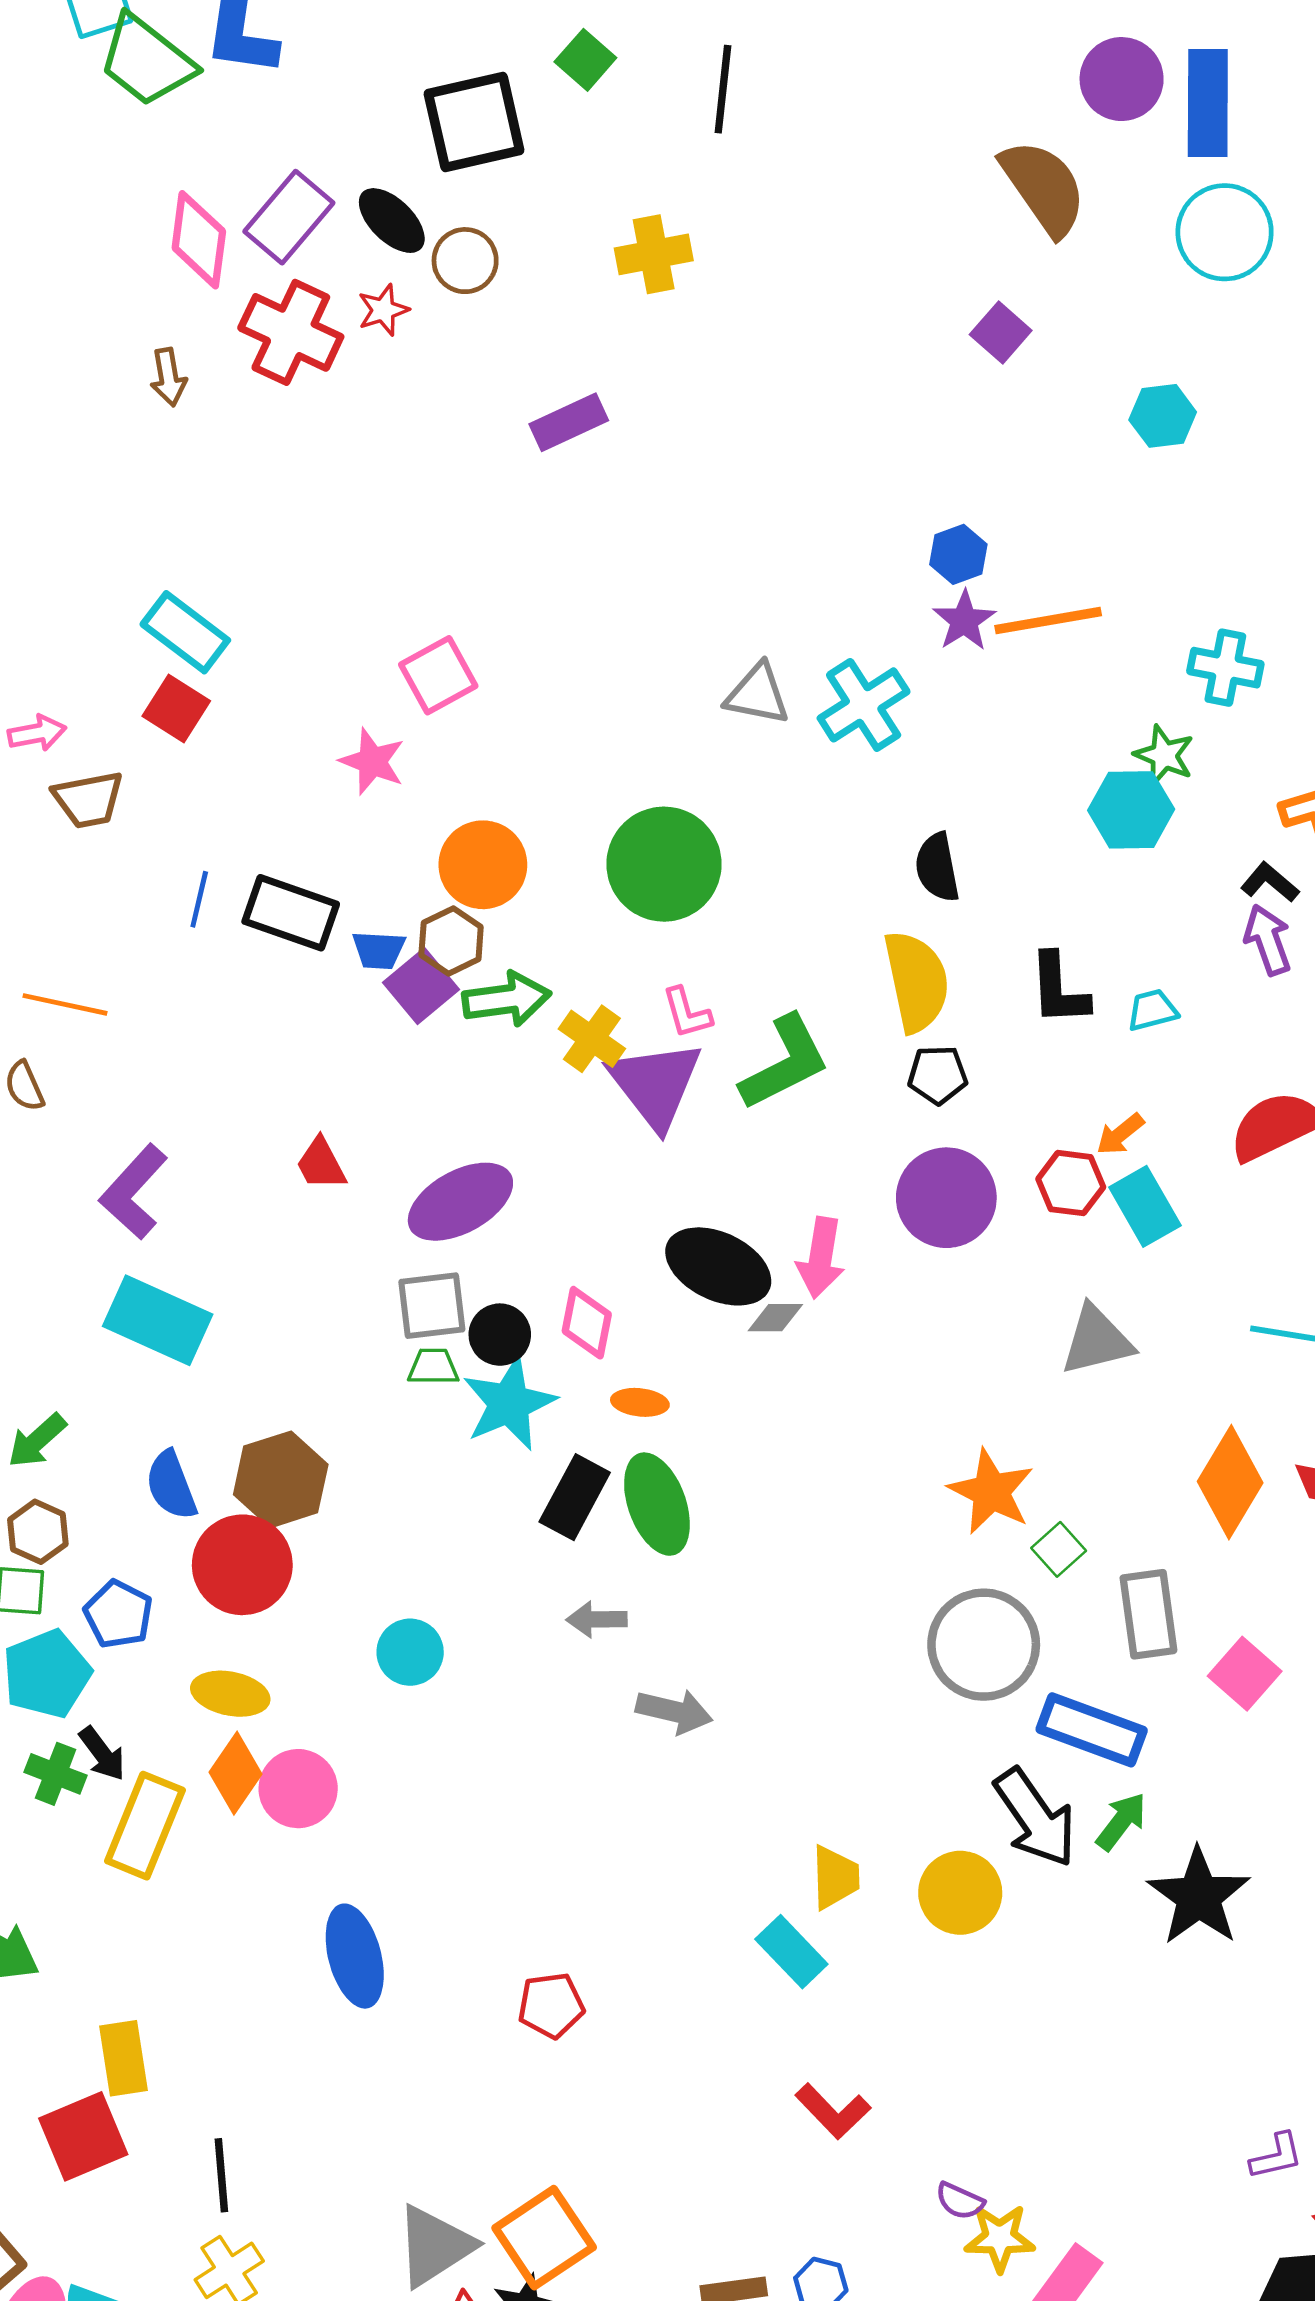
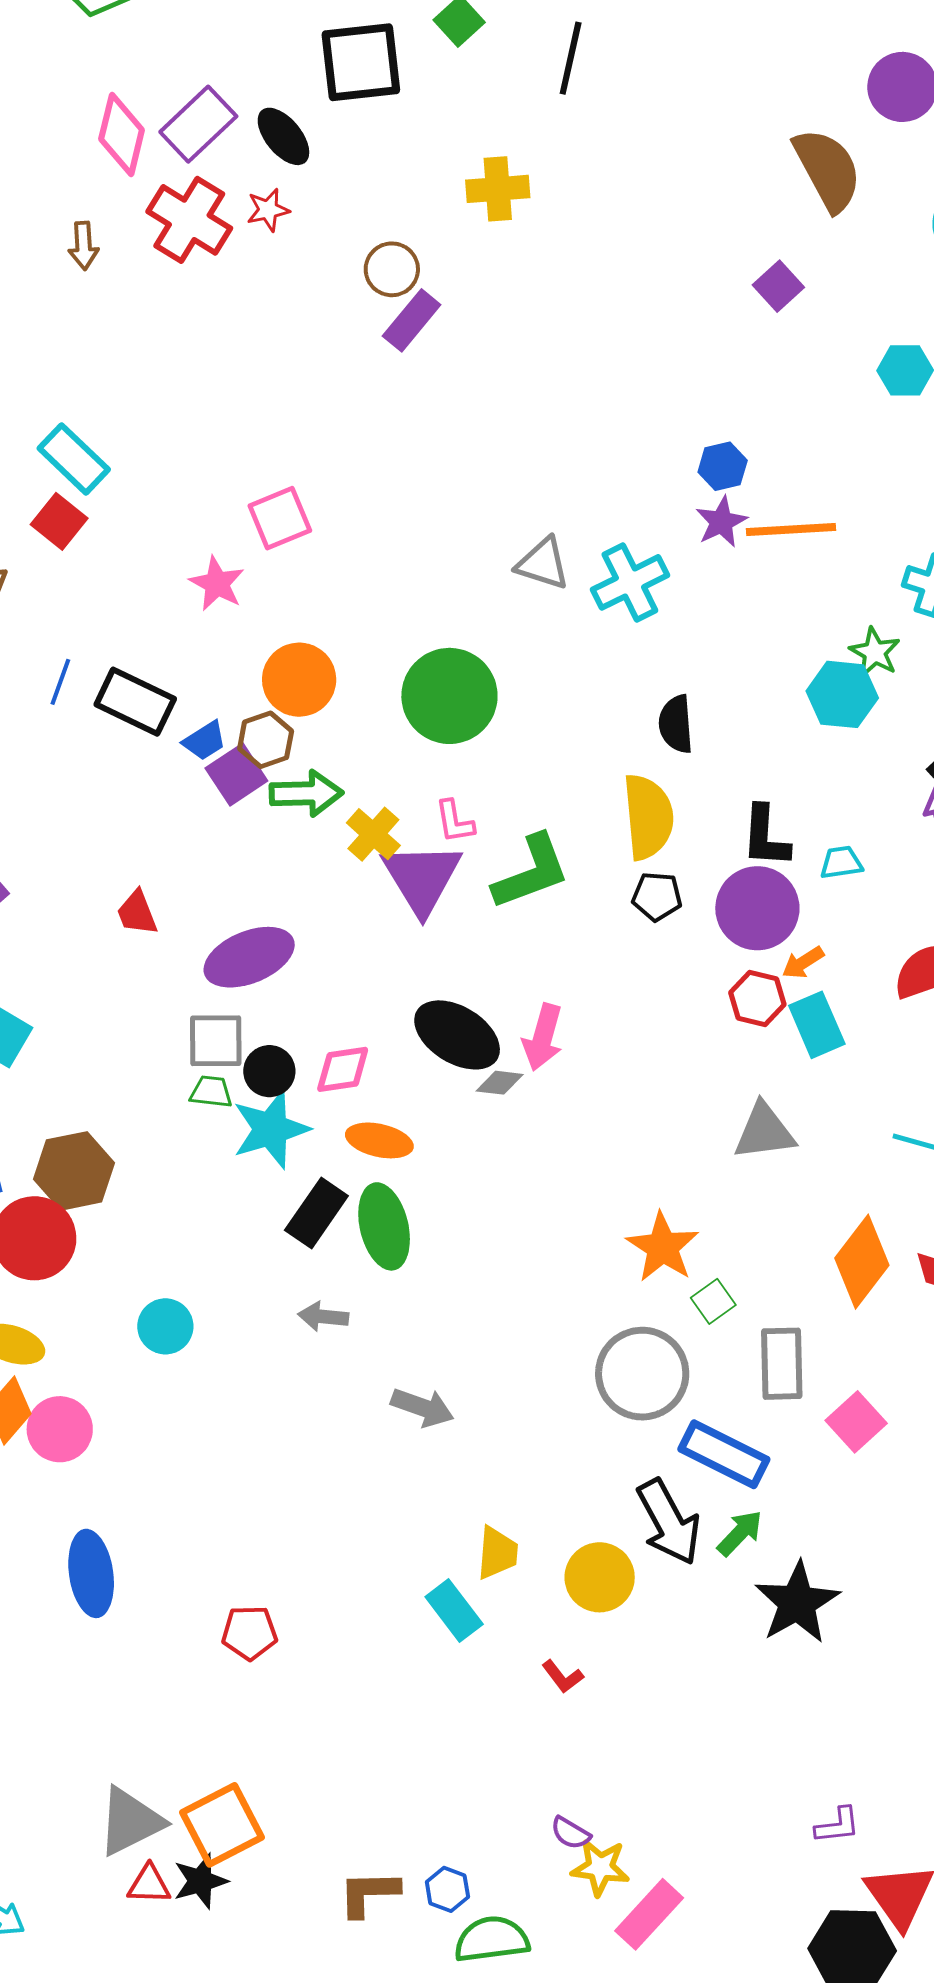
brown circle: (465, 261) -> (392, 269), moved
purple rectangle: (569, 422) -> (412, 320), turned -32
blue trapezoid: (379, 950) -> (205, 741), turned -42
purple circle: (946, 1198) -> (757, 908), moved
pink diamond: (587, 1323) -> (343, 1069), turned 64
orange ellipse: (640, 1402) -> (379, 1140), size x1.4
gray arrow: (674, 1711) -> (422, 1407), moved
red L-shape: (833, 2111) -> (563, 1677), moved, size x0.7

